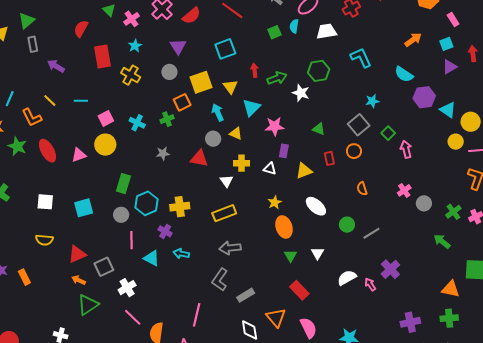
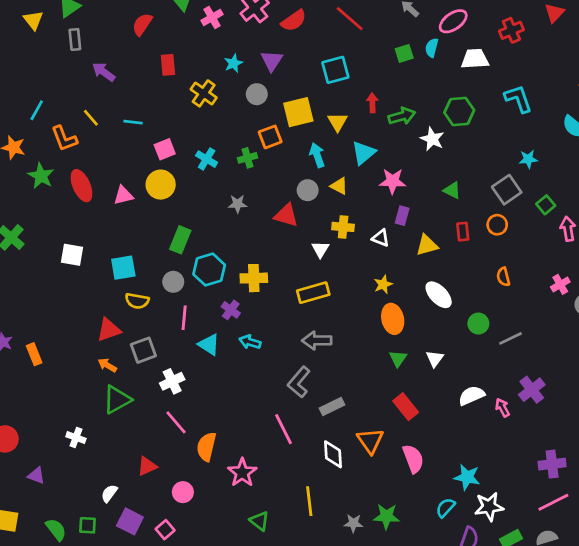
cyan star: (135, 46) -> (233, 63), moved
red rectangle: (103, 57) -> (168, 65), size x0.7
yellow semicircle: (44, 240) -> (137, 301), moved
pink line: (197, 315) -> (283, 429), moved, turned -45

